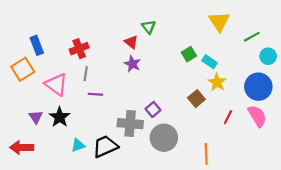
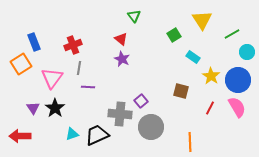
green triangle: (149, 27) -> (134, 16), moved
green square: (189, 54) -> (174, 35), moved
yellow star: (217, 82) -> (211, 76), moved
pink triangle: (56, 84) -> (52, 78), turned 30
brown square: (196, 99) -> (181, 91), turned -35

